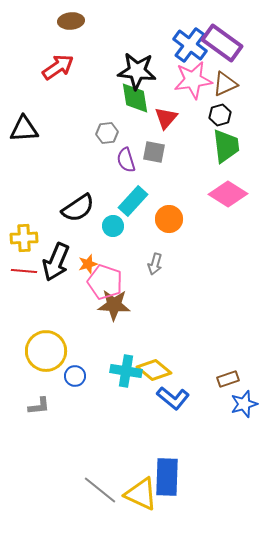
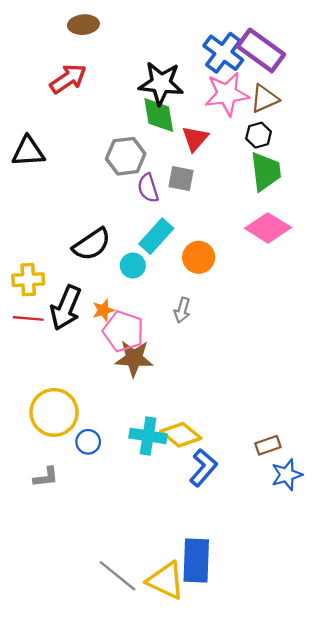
gray hexagon: (107, 133) -> (126, 156), size x1.5
blue L-shape: (173, 398) -> (203, 468), turned -88

